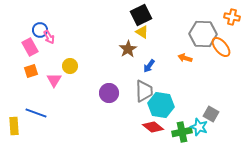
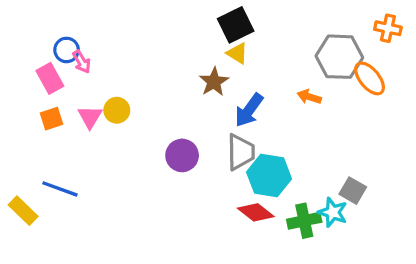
blue arrow: (149, 66) -> (249, 110), size x1.5
pink triangle: (54, 80) -> (90, 117), moved
yellow rectangle: (14, 126) -> (23, 211), turned -42

